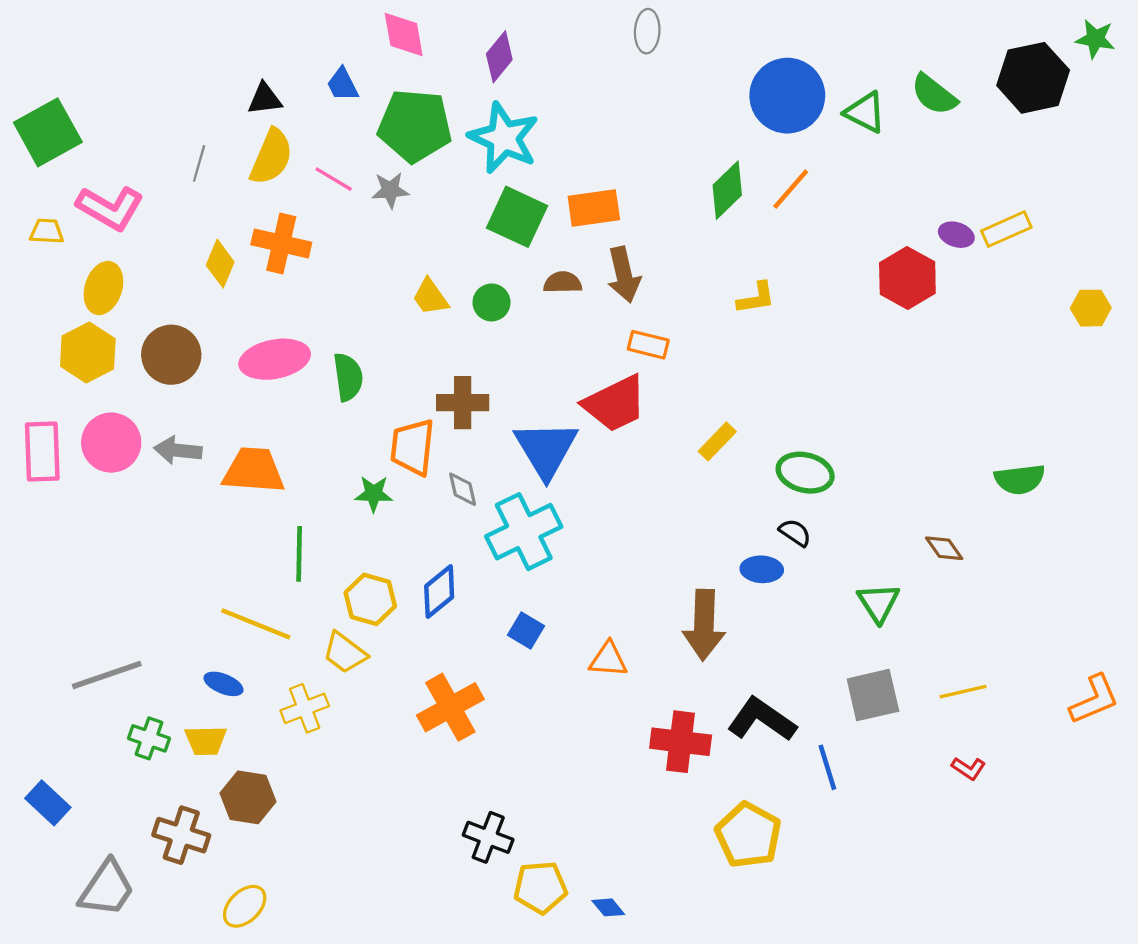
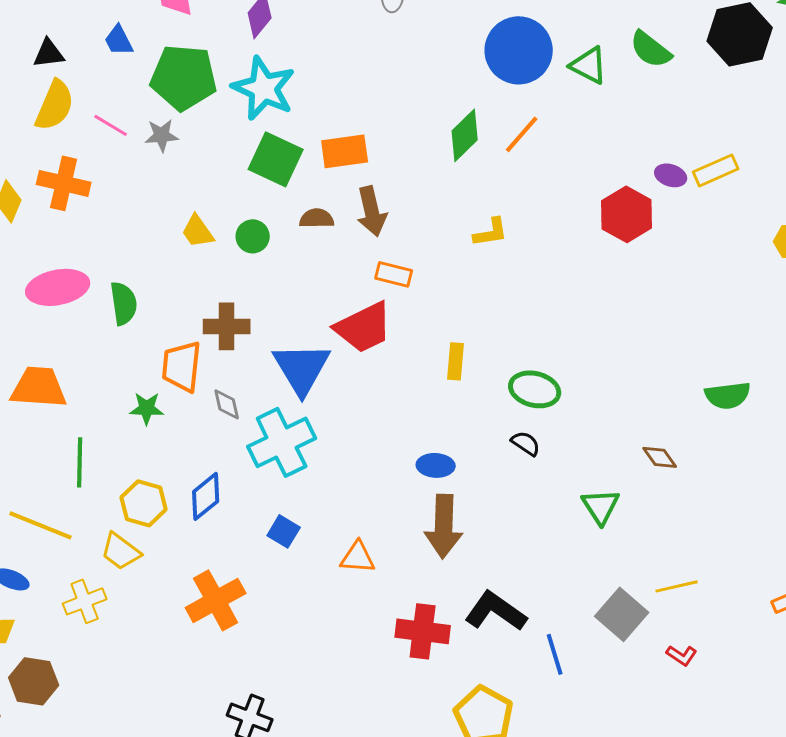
yellow rectangle: (717, 441) -> (456, 361), turned -39
blue ellipse: (762, 569) -> (436, 465), moved
gray square: (873, 695) -> (622, 614), moved, turned -36

